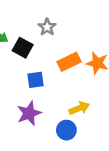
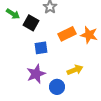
blue circle: (66, 130) -> (57, 87), moved

